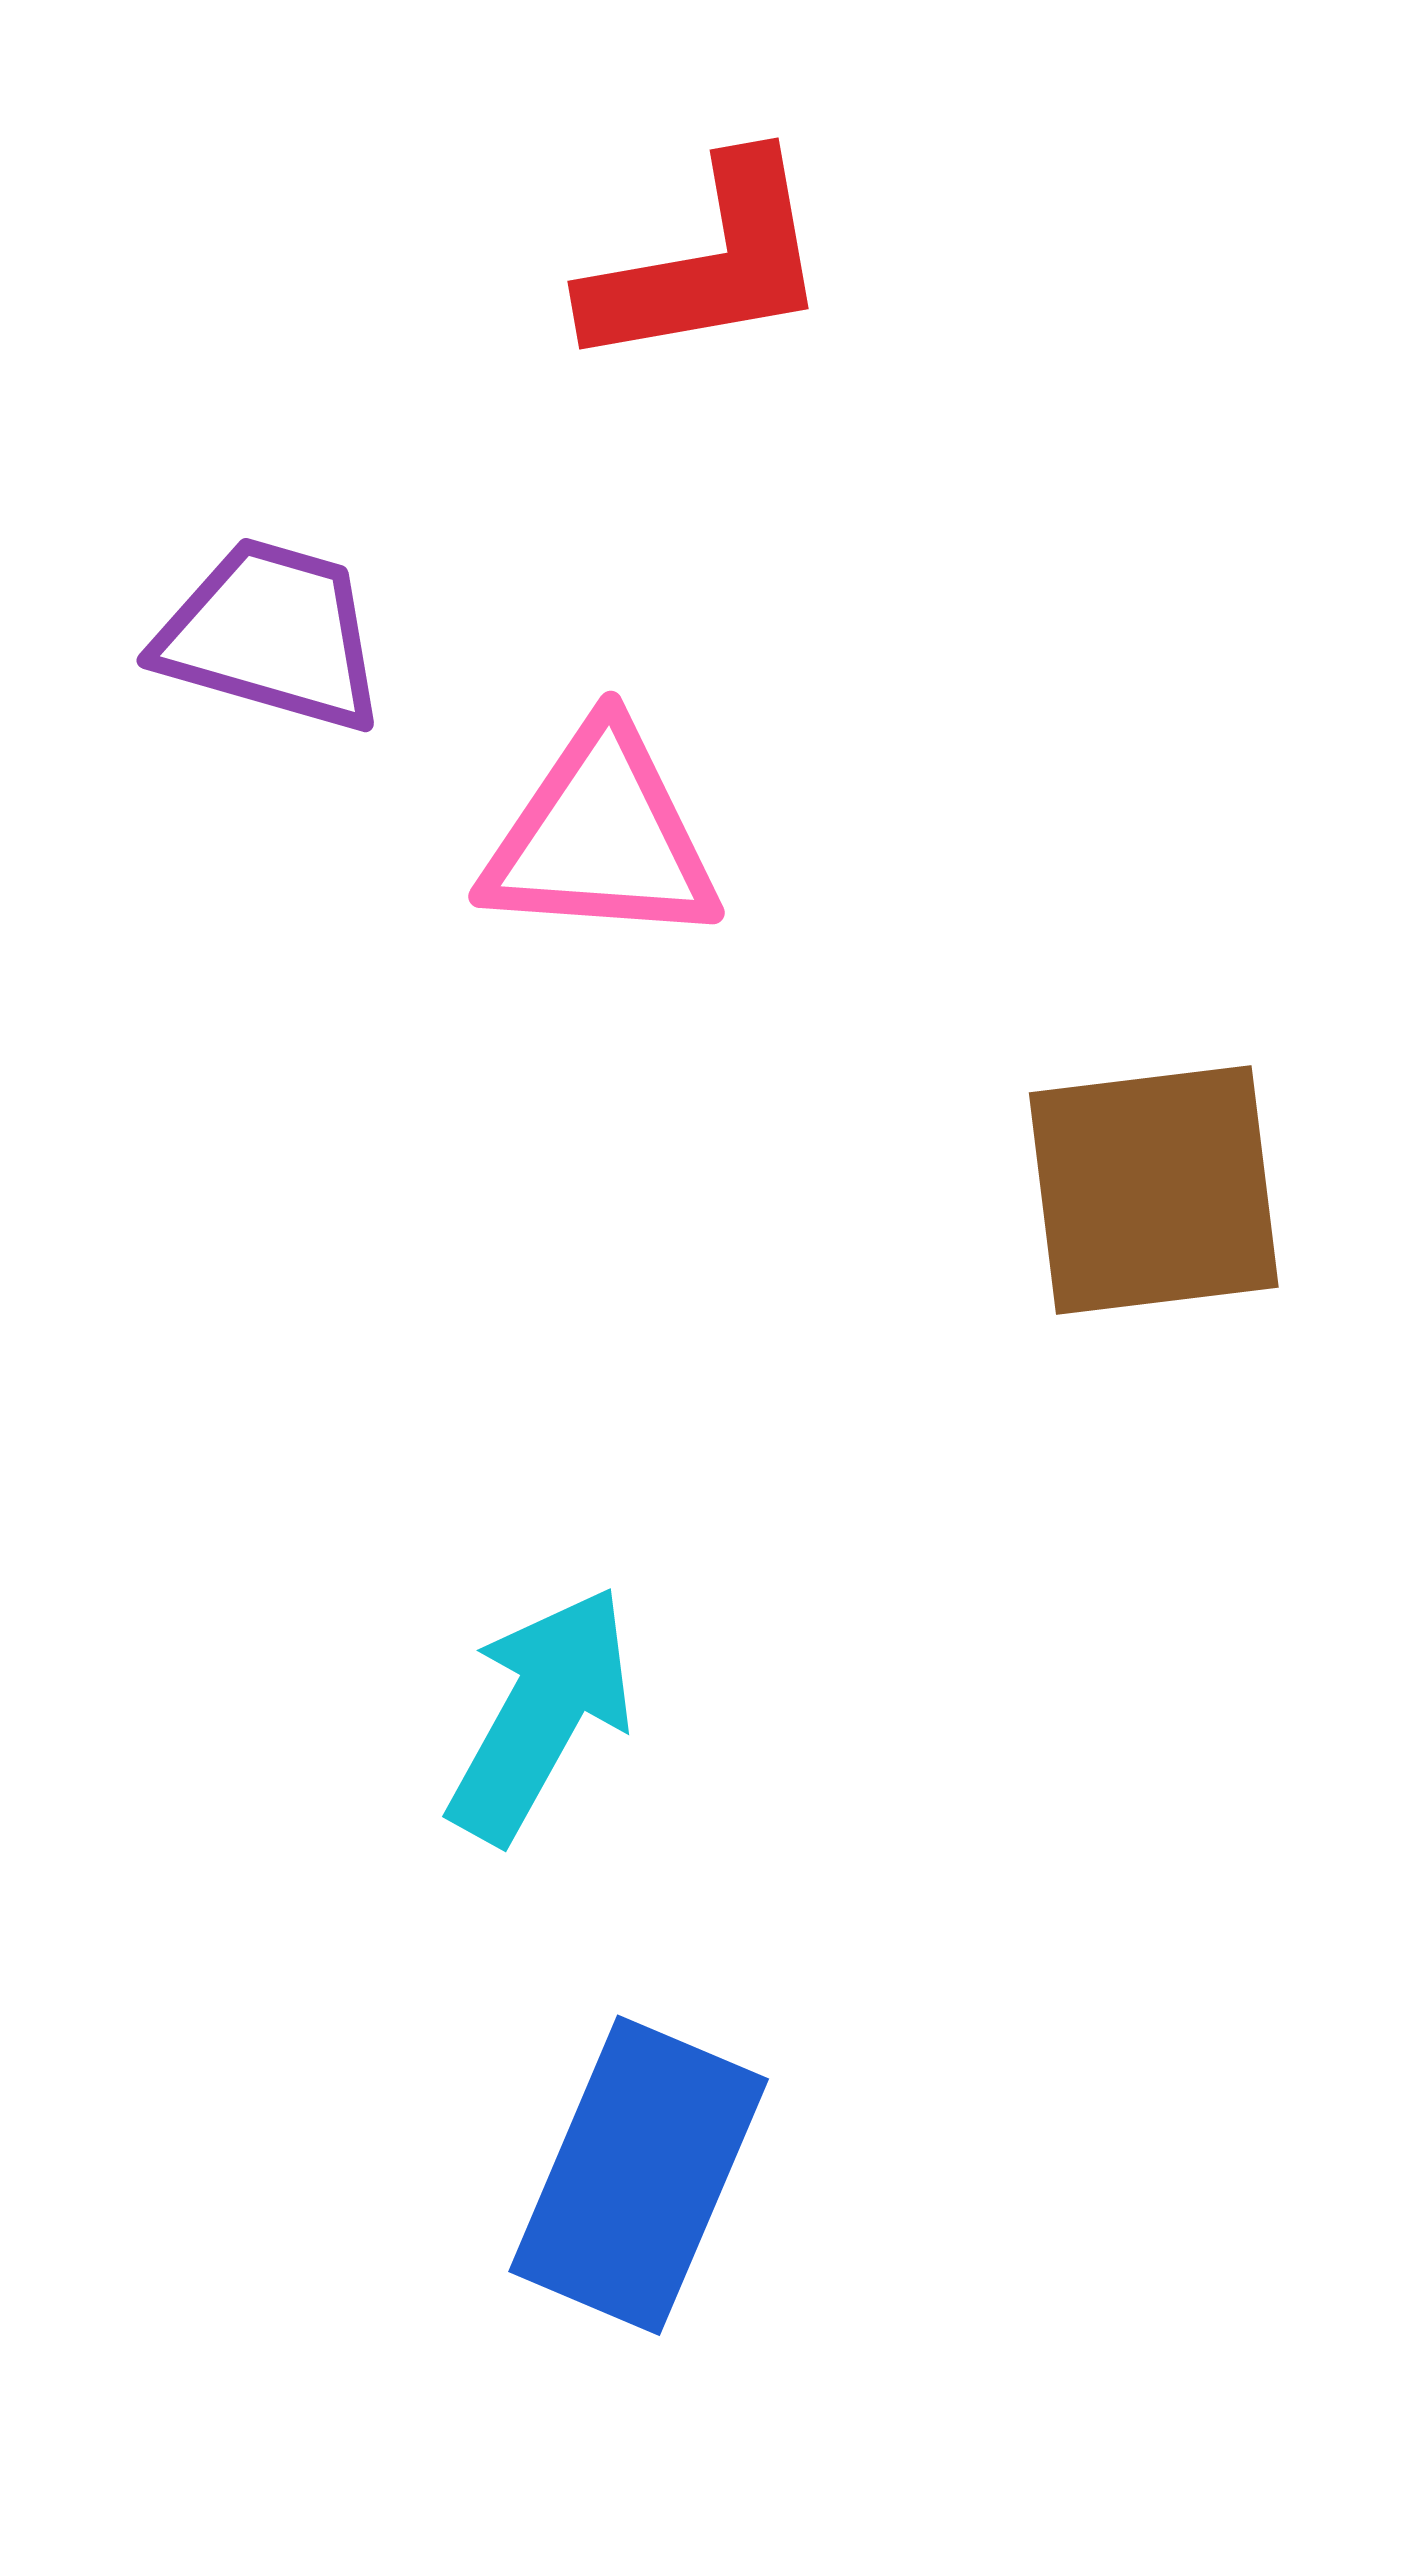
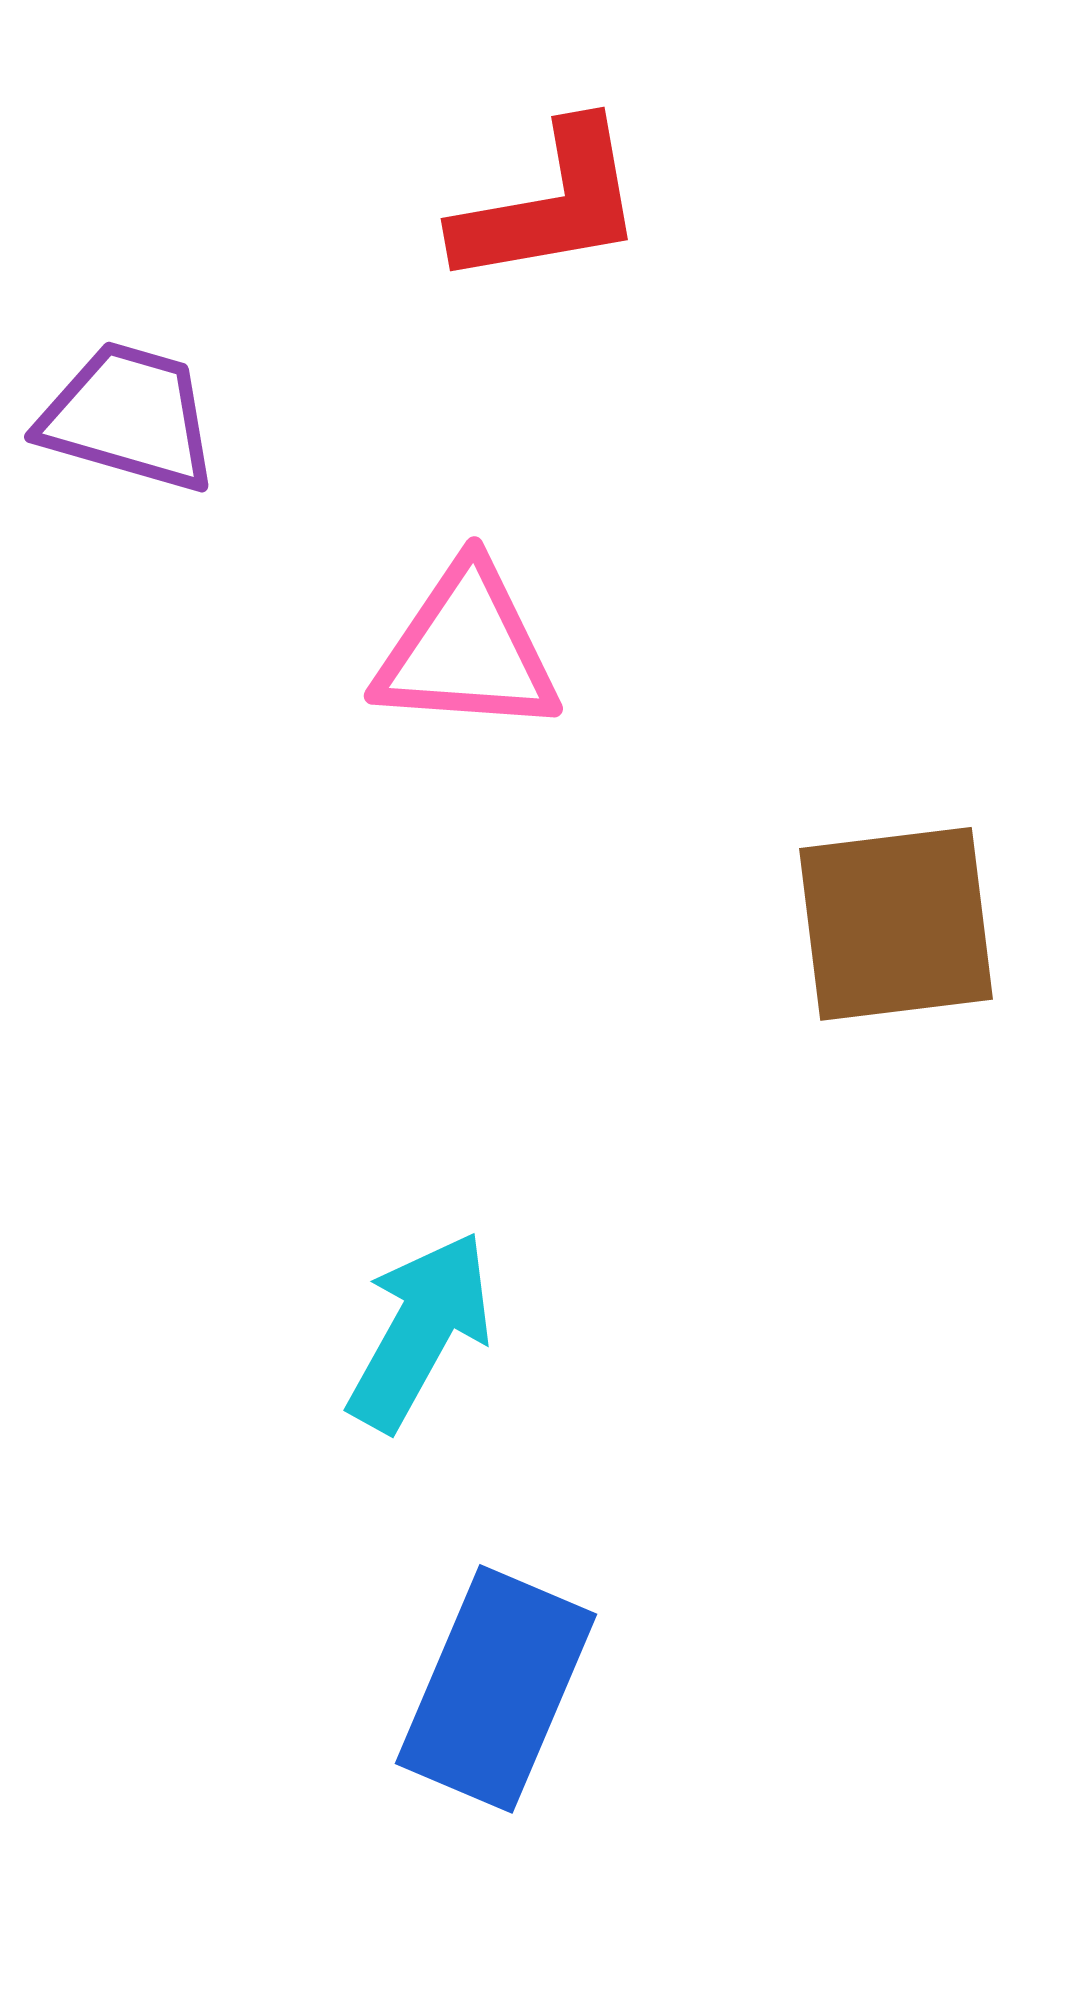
purple trapezoid: (272, 635) -> (129, 417), moved

